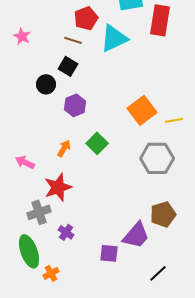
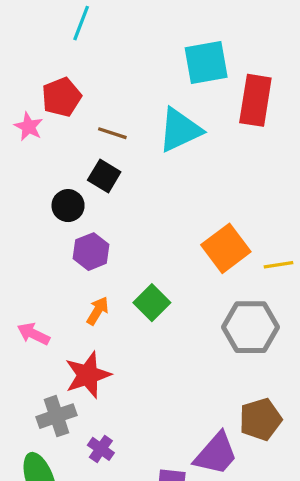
red pentagon: (86, 18) -> (61, 97), moved
purple hexagon: (75, 105) -> (91, 252), moved

